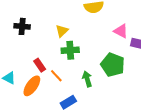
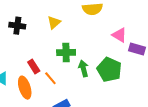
yellow triangle: (62, 31) -> (54, 22), moved
green arrow: (87, 79) -> (83, 68), moved
orange ellipse: (32, 86) -> (25, 88), turned -55

